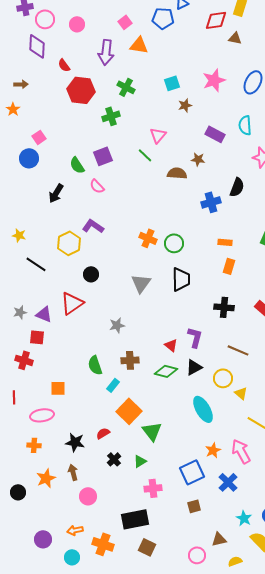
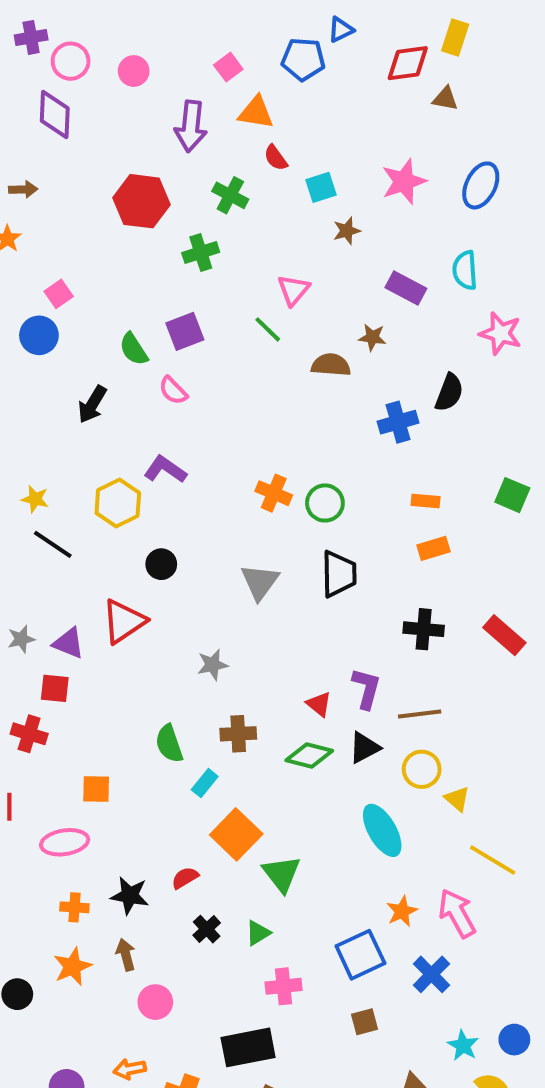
red semicircle: (64, 65) -> (276, 158), moved
yellow star: (19, 235) -> (35, 499), moved
orange rectangle: (229, 266) -> (433, 548), turned 56
brown line: (238, 350) -> (420, 714), moved, turned -30
orange cross: (34, 445) -> (74, 907), moved

